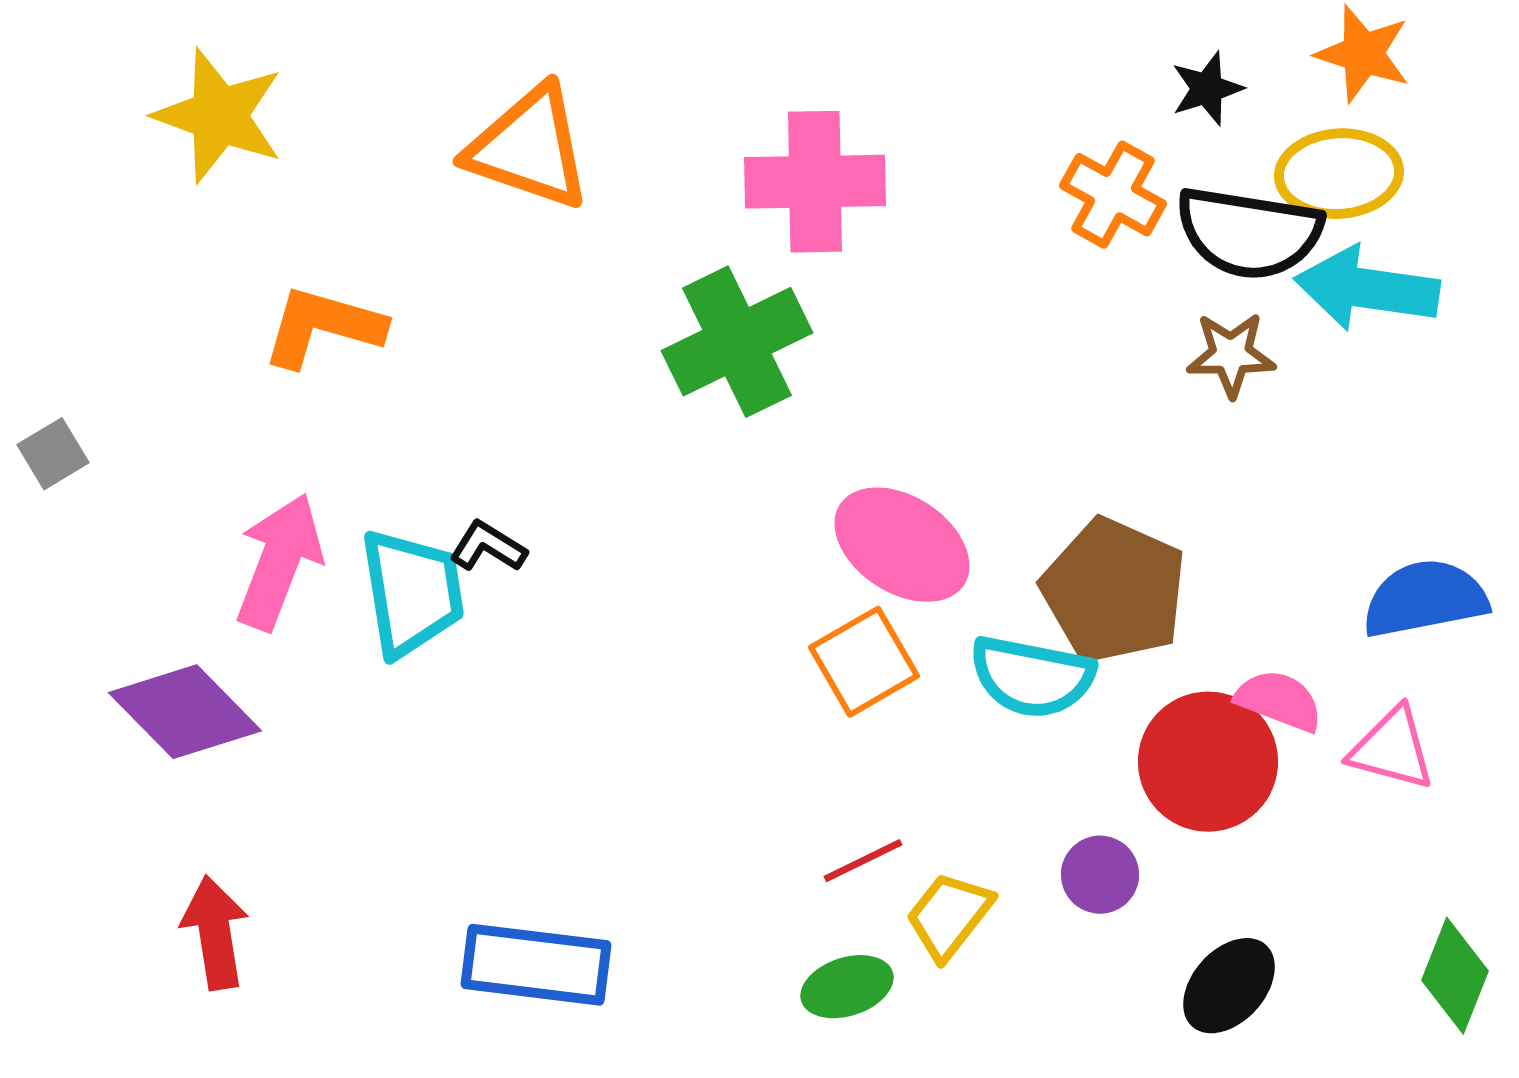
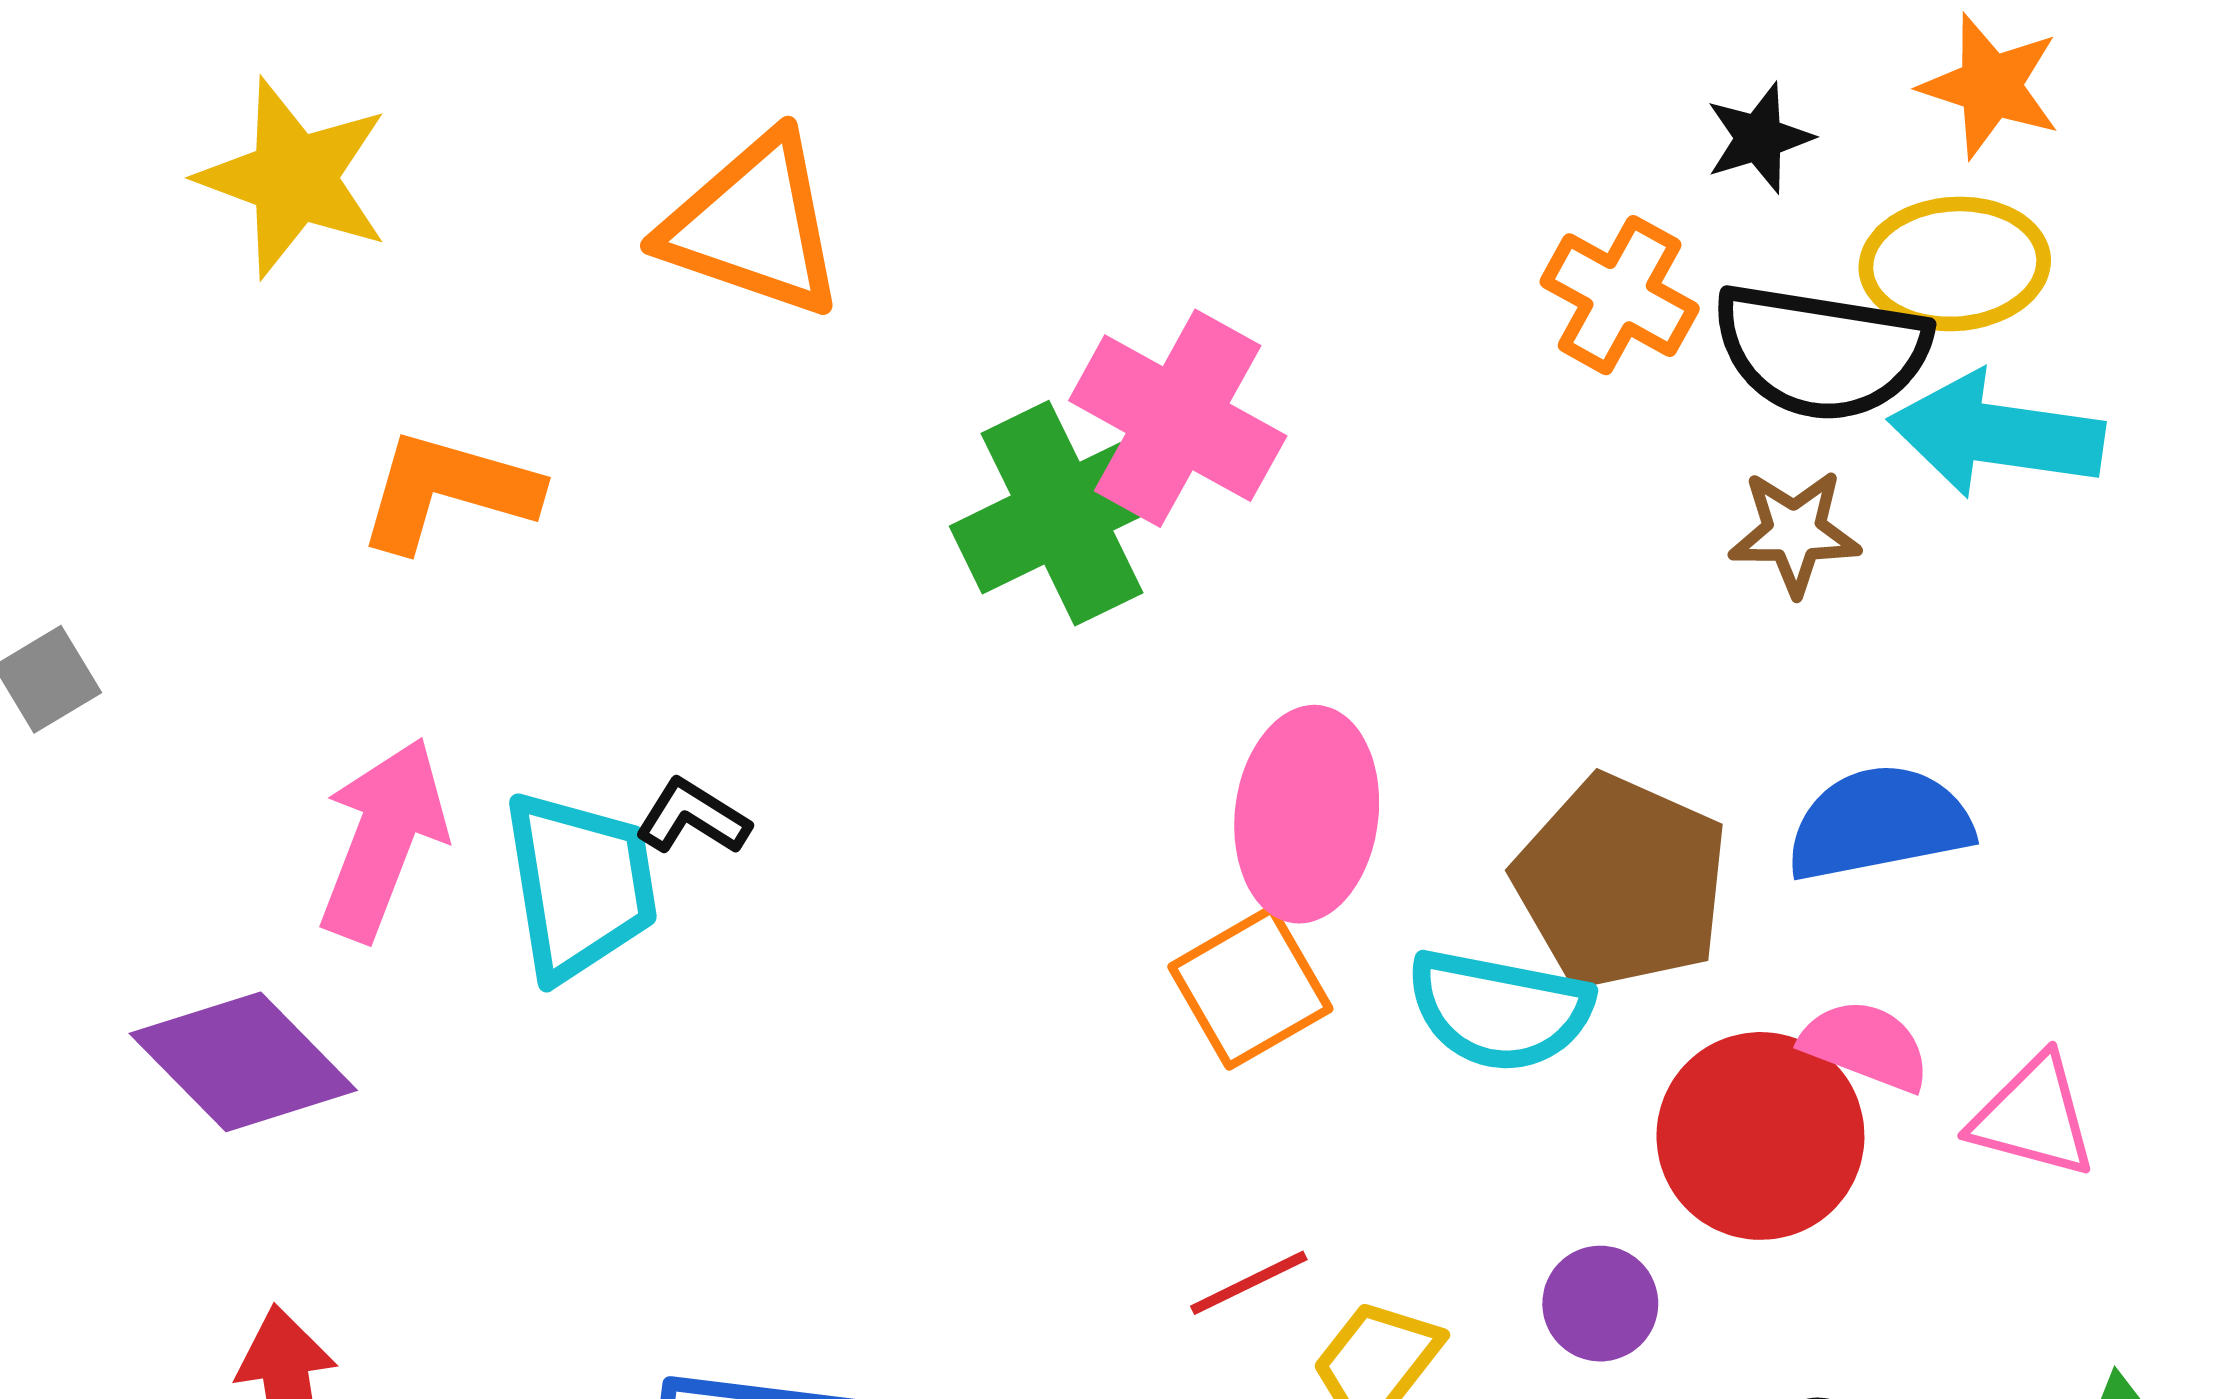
pink cross: (815, 182) -> (1178, 418), moved, turned 30
pink ellipse: (902, 545) -> (1307, 814), turned 64
blue semicircle: (1425, 599) -> (1879, 823), moved

